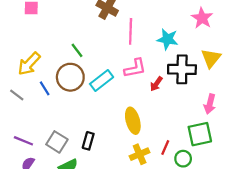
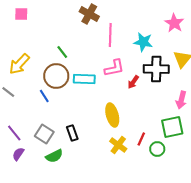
cyan rectangle: (102, 81) -> (84, 79), turned 40
blue line: (45, 88) -> (44, 96), moved
purple line: (23, 141) -> (14, 133), turned 30
black rectangle: (88, 141) -> (72, 133), turned -35
yellow cross: (140, 154) -> (118, 145), turned -30

